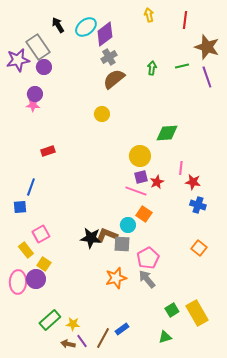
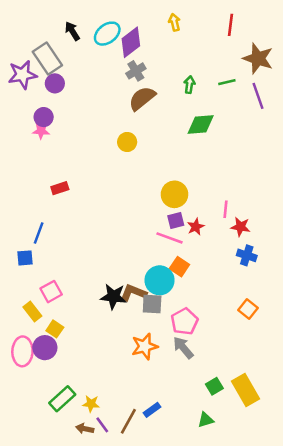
yellow arrow: (149, 15) -> (174, 22), moved
green diamond: (167, 133) -> (201, 125), moved
cyan circle: (128, 225) -> (160, 280), size x1.5

